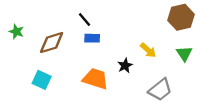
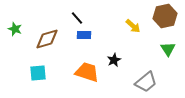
yellow arrow: (148, 50) -> (133, 26), moved
cyan square: (42, 80) -> (38, 73), turned -30

